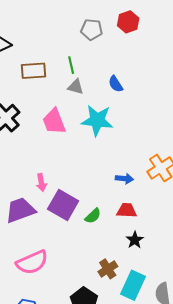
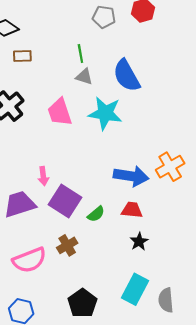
brown rectangle: (33, 71) -> (22, 56), moved, size x0.7
blue semicircle: (116, 84) -> (127, 76), size x1.8
blue arrow: (124, 179) -> (131, 176), size x1.8
brown cross: (108, 269) -> (67, 245), moved

